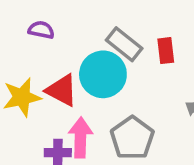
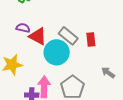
red triangle: (62, 90) -> (38, 36), moved

